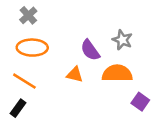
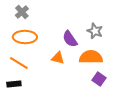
purple square: (140, 102) -> (99, 79), moved
black rectangle: (18, 108) -> (14, 84), turned 48

